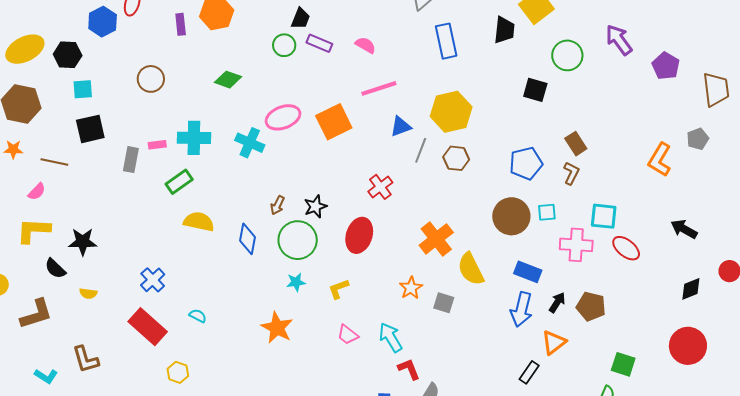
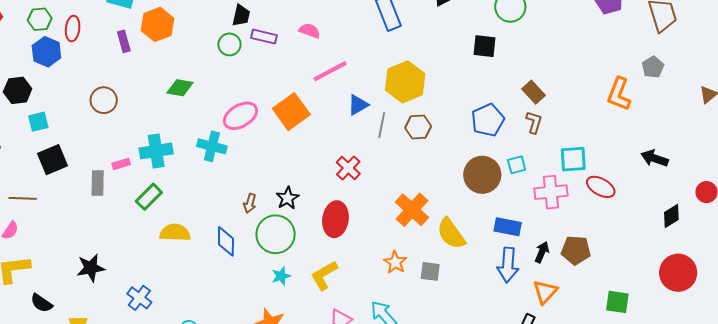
black star: (83, 242) -> (91, 268), moved
yellow L-shape: (339, 289) -> (324, 275), size x1.4

